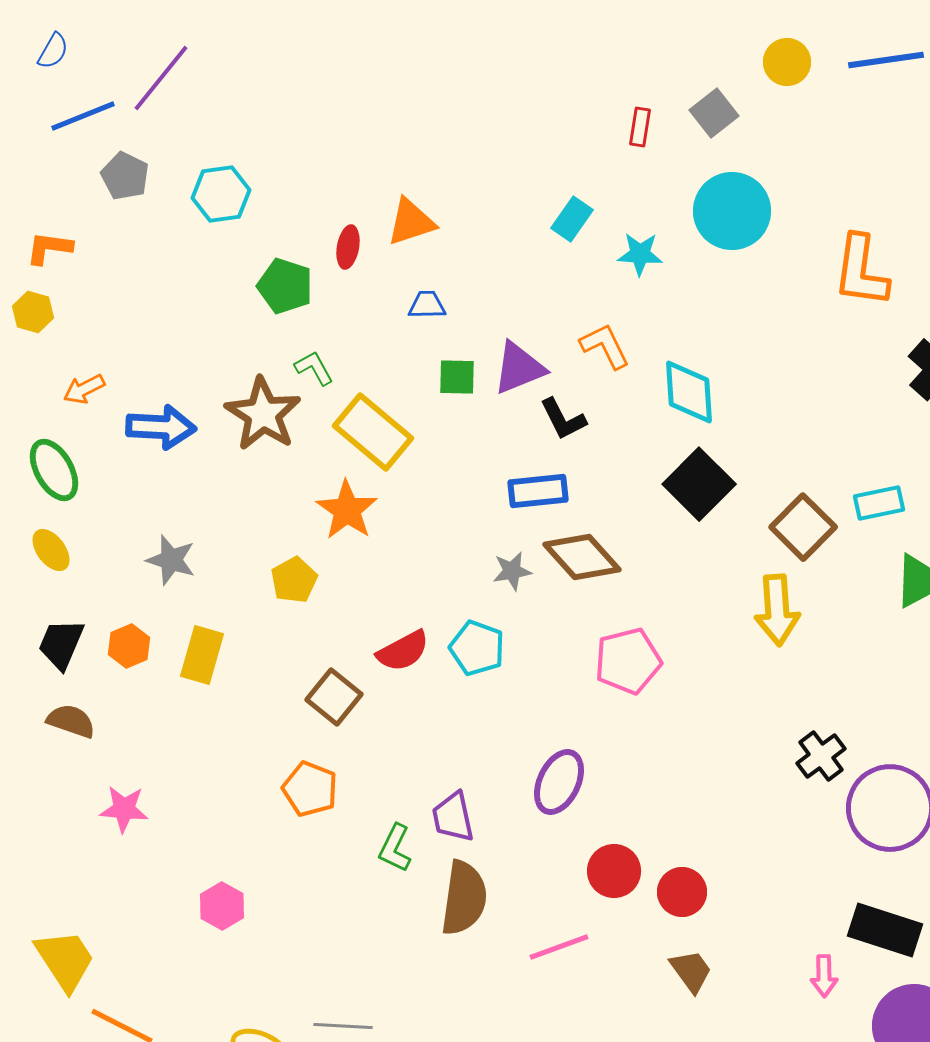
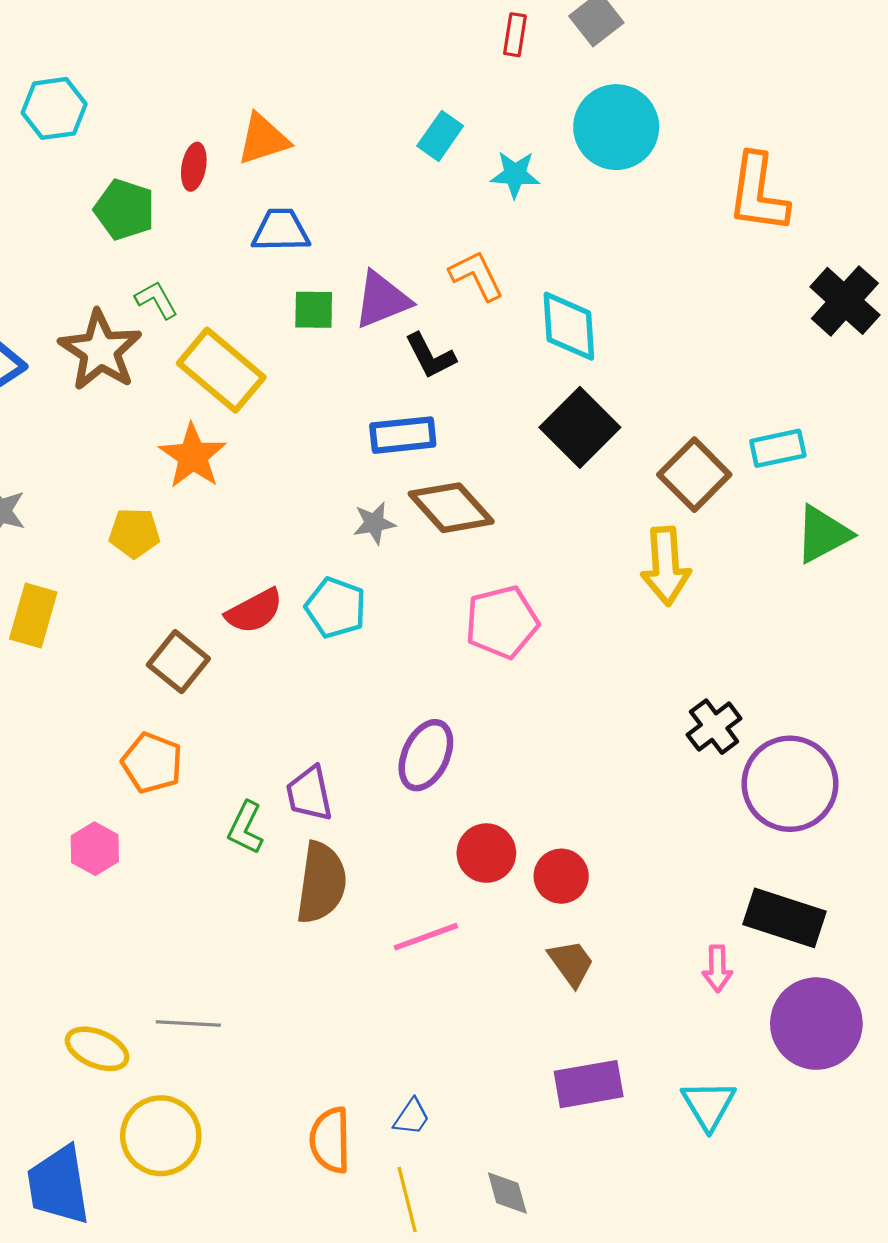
blue trapezoid: (427, 305) -> (281, 231), size x1.4
yellow pentagon: (294, 580) -> (134, 533), turned 30
pink hexagon: (222, 906) -> (95, 849), moved

